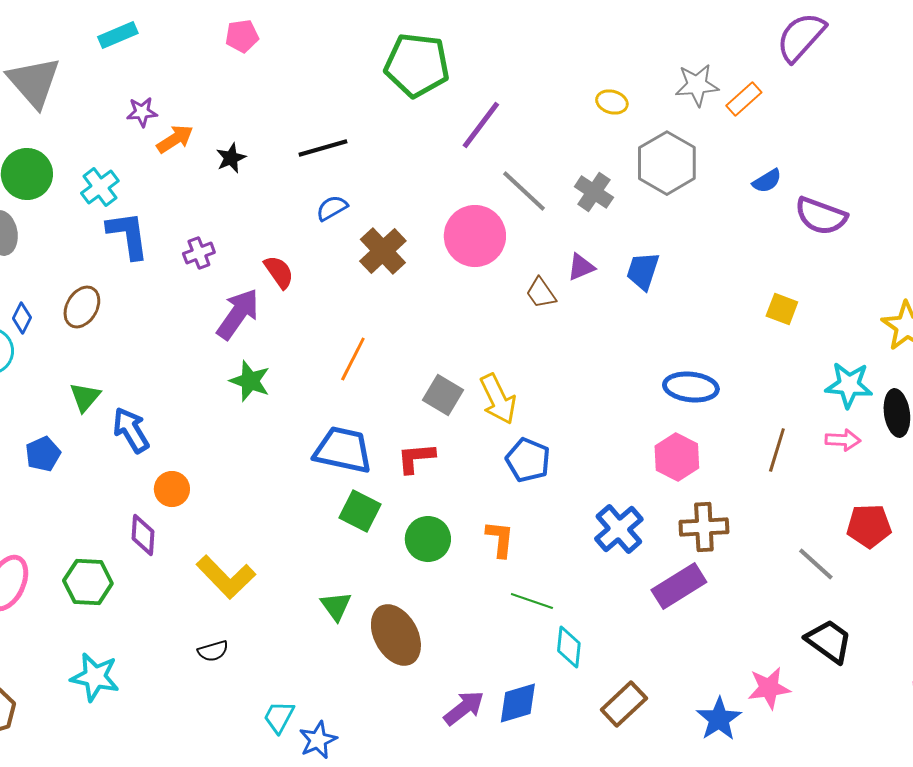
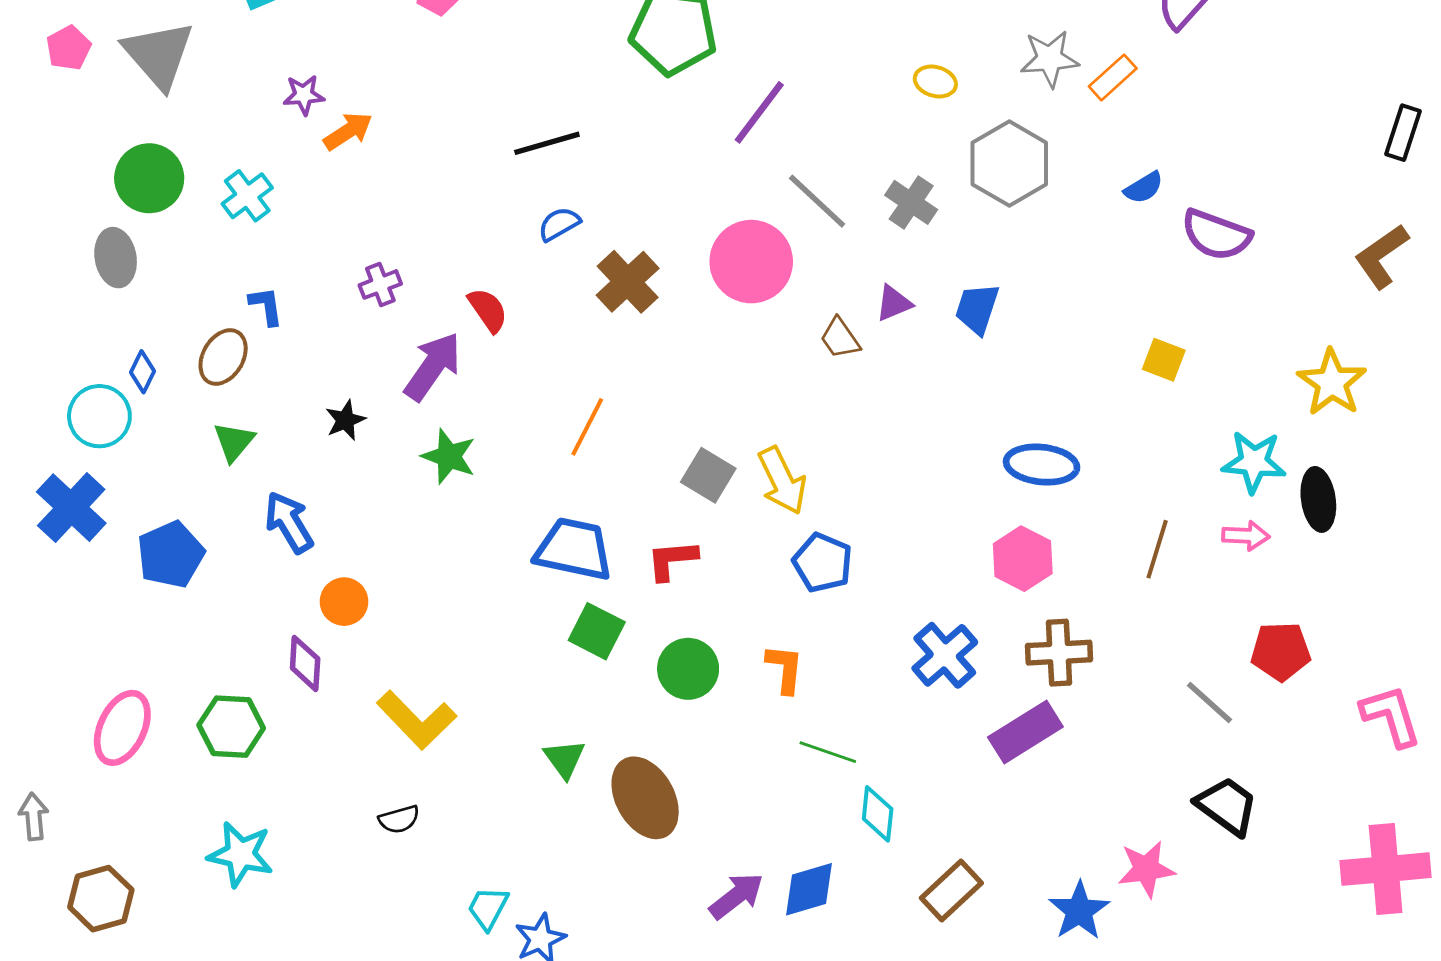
black star: (231, 158) -> (345, 420), moved
blue L-shape: (128, 235) -> (266, 306), moved, size x0.6
green triangle: (85, 397) -> (234, 442), moved
blue pentagon: (43, 454) -> (171, 555), size x1.4

